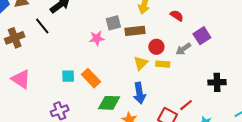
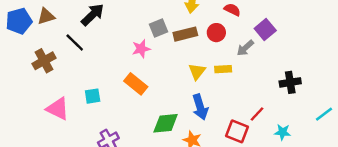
red circle: (156, 47) -> (216, 33), moved
cyan square: (68, 76) -> (93, 96), moved
orange rectangle: (91, 78) -> (136, 84), moved

